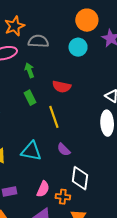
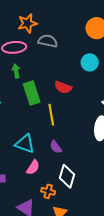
cyan circle: (78, 47) -> (90, 62), moved
green arrow: (29, 70) -> (16, 71), moved
green rectangle: (30, 98) -> (32, 93), size x1.6
pink semicircle: (43, 189) -> (33, 167), moved

